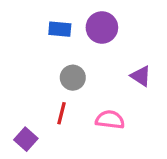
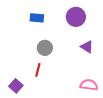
purple circle: (102, 27) -> (76, 17), moved
pink semicircle: (110, 120) -> (89, 85), moved

